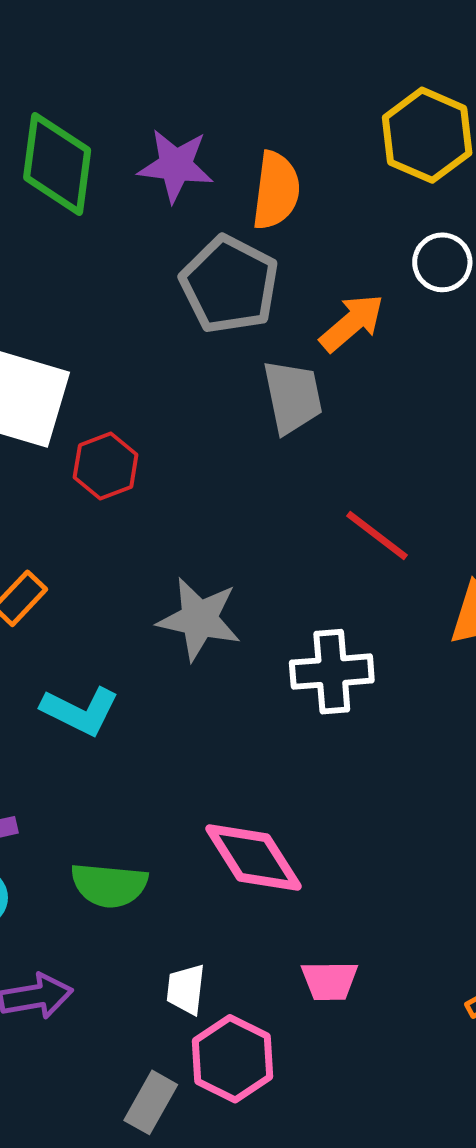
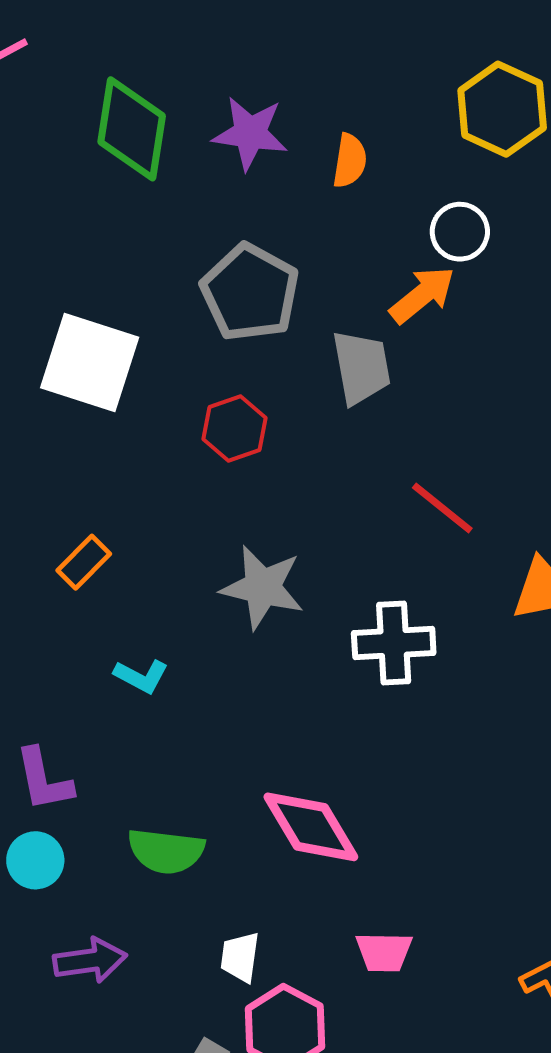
orange semicircle: (276, 190) -> (350, 161), size x0.7
white circle: (442, 262) -> (460, 232), moved
gray pentagon: (229, 285) -> (250, 292), moved
red hexagon: (106, 466) -> (235, 429), moved
cyan L-shape: (80, 711) -> (141, 676), size x0.7

